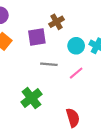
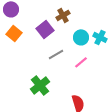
purple square: (37, 37) -> (45, 29), turned -30
gray line: (49, 64) -> (56, 54), turned -35

